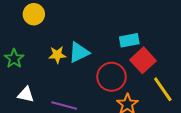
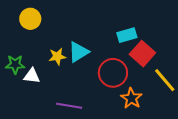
green star: (14, 59) -> (15, 64), turned -30
white triangle: (26, 95) -> (32, 76), moved

